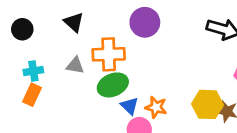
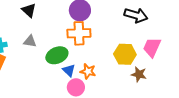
orange cross: (109, 54) -> (79, 33), moved
yellow hexagon: (208, 104) -> (125, 54), moved

